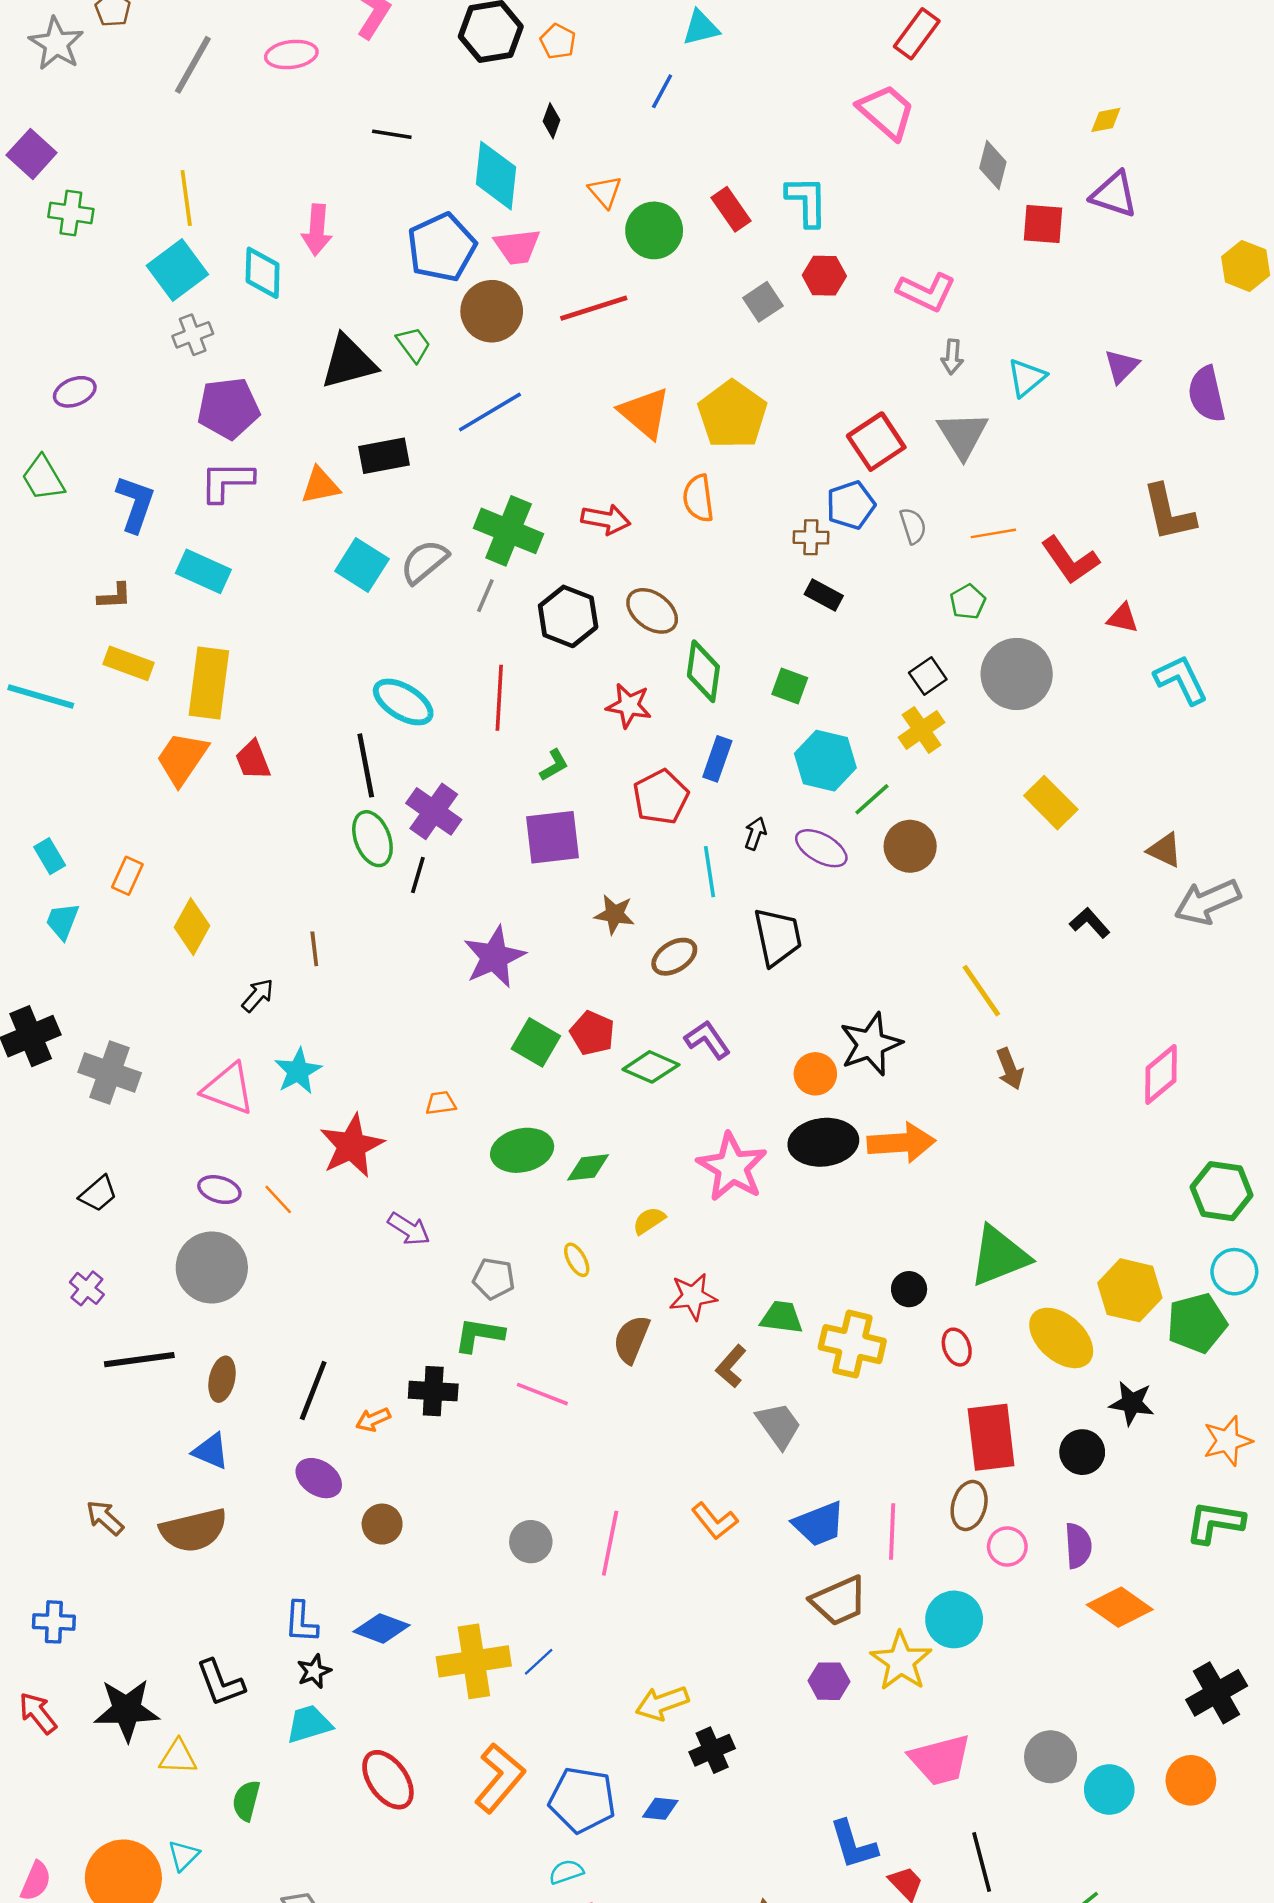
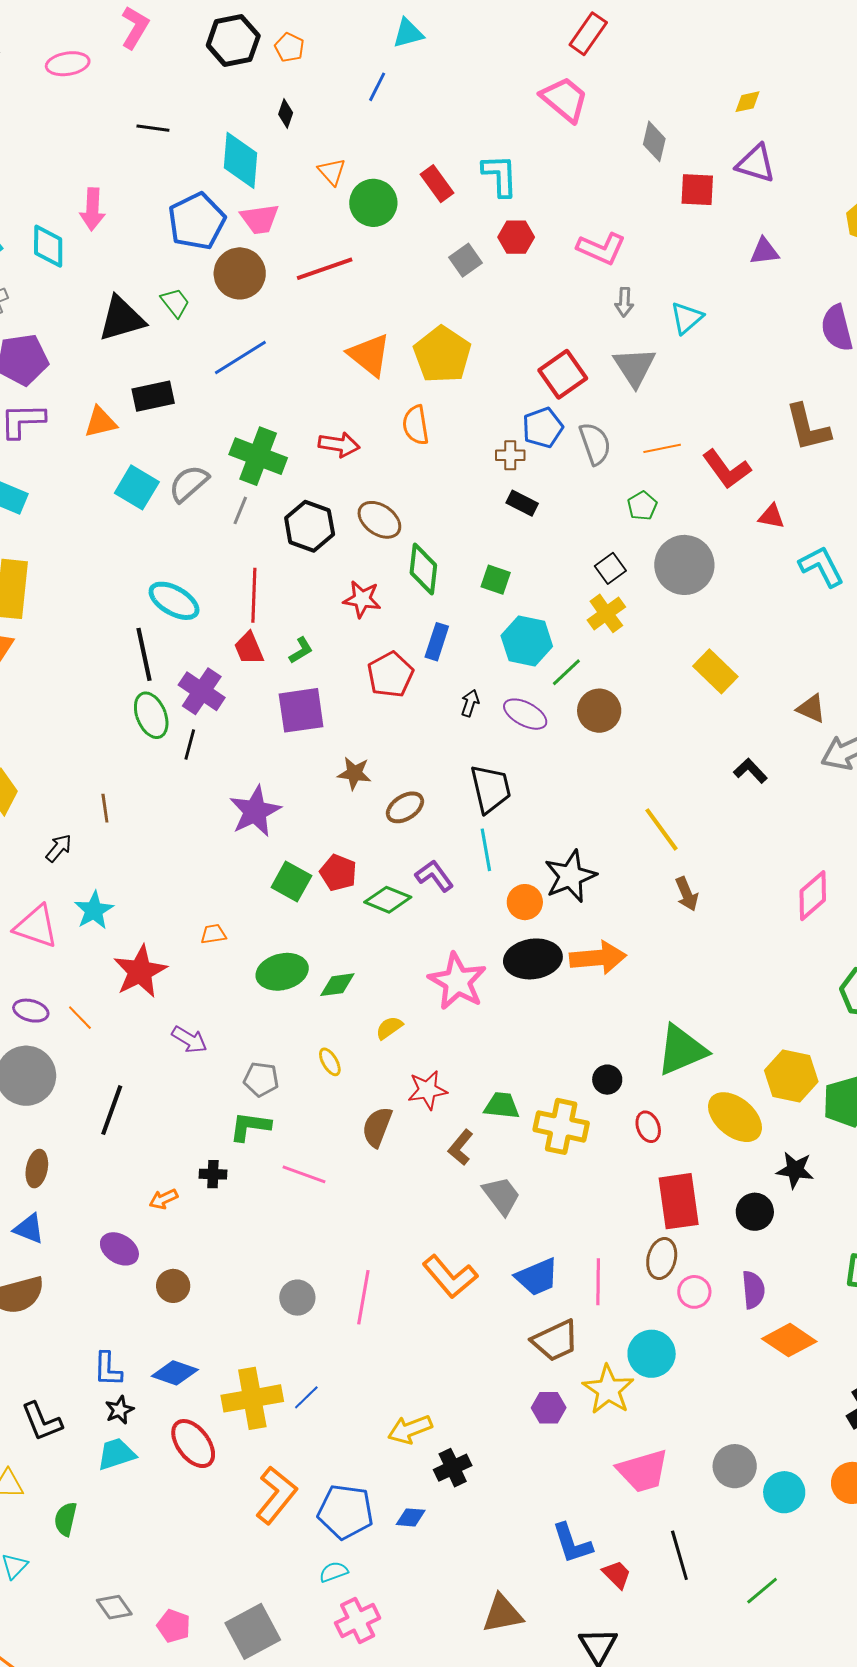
purple triangle: (1121, 366) -> (764, 251), moved, turned 40
gray semicircle: (913, 526) -> (595, 444), size x1.4
red trapezoid: (253, 760) -> (249, 648), moved
cyan line: (710, 872) -> (486, 850), moved
black line: (313, 1390) -> (112, 1110), moved
black cross: (433, 1391) -> (213, 1174), size x0.7
orange L-shape: (715, 1521) -> (450, 1277), size x1.4
red ellipse: (388, 1780) -> (193, 1444), moved

